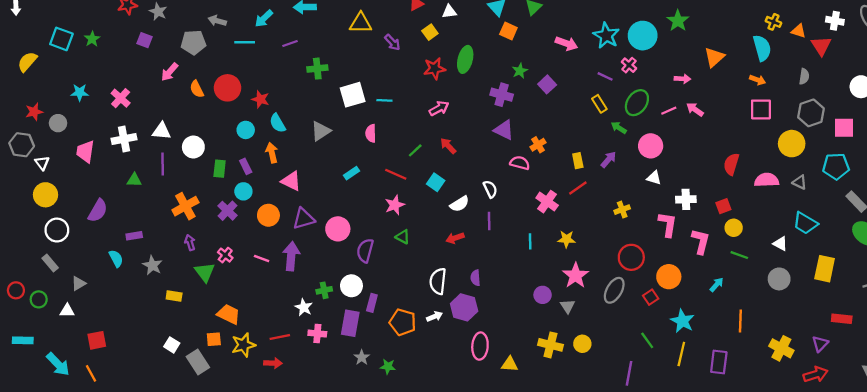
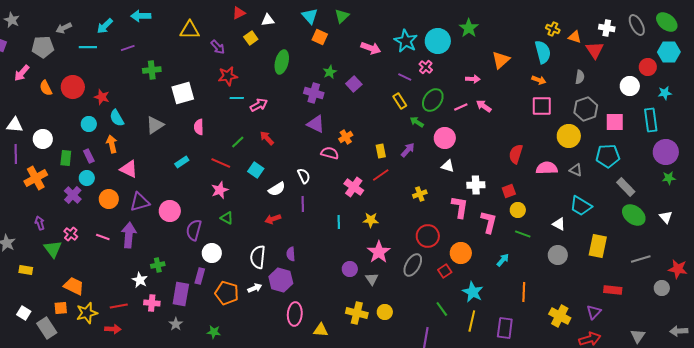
gray arrow: (217, 21) -> (64, 28), turned -42
red star: (434, 69) -> (228, 76), moved
cyan line: (384, 100) -> (237, 98), moved
orange cross: (185, 206) -> (36, 178), moved
white circle: (351, 286) -> (212, 253), moved
gray star: (362, 357) -> (176, 324), moved

